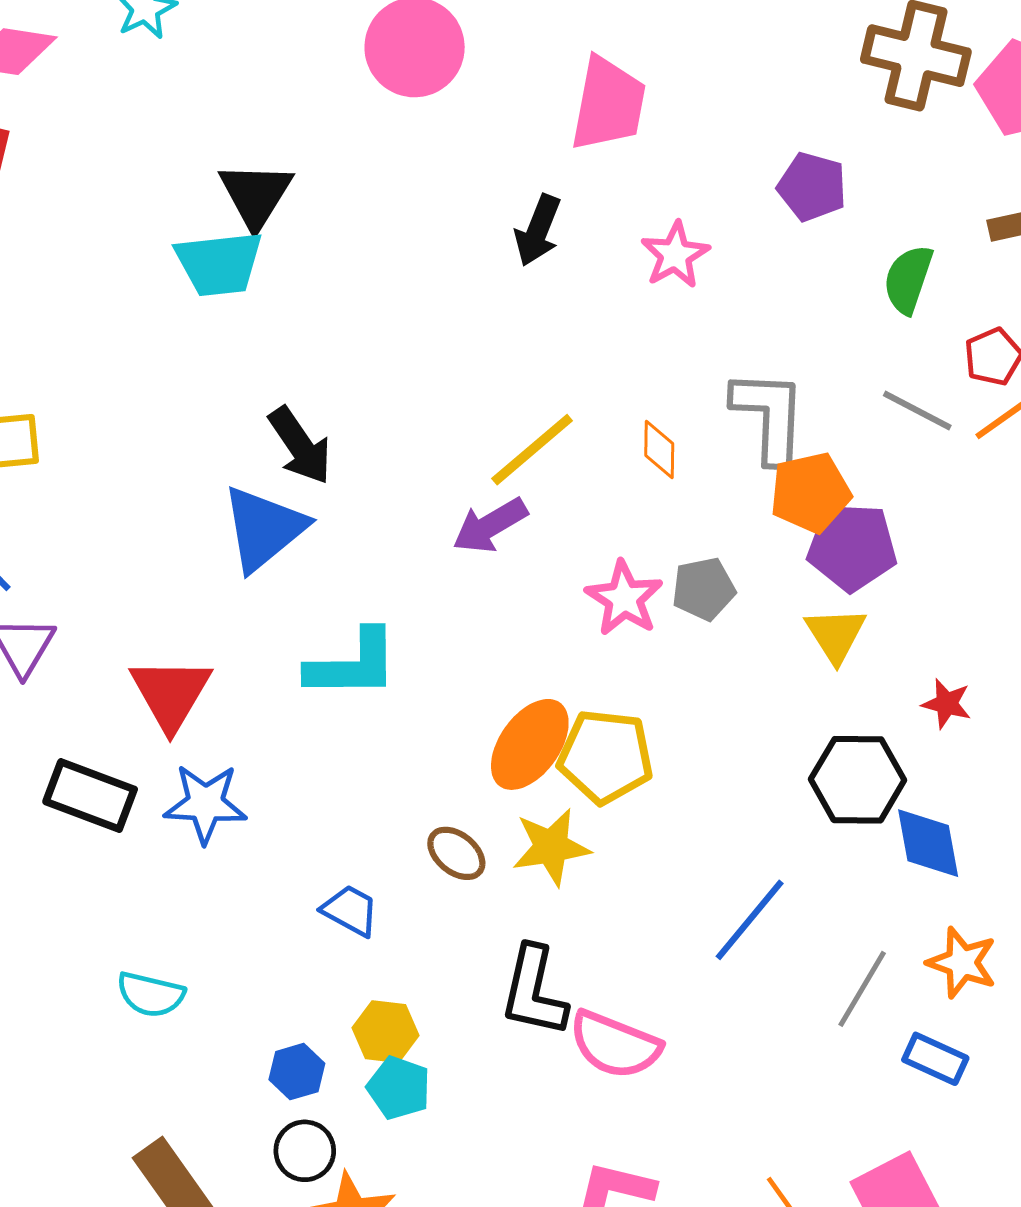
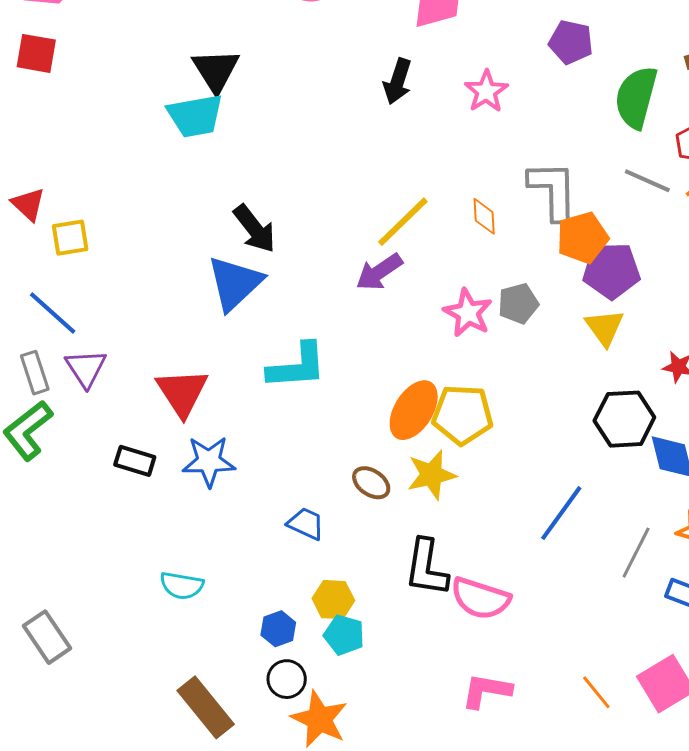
green semicircle: (908, 279) -> (636, 97), size x1.4
black rectangle: (90, 795) -> (135, 461), size x0.7

